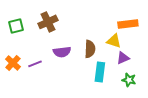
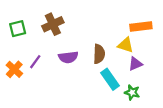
purple line: (35, 64) -> (35, 62), moved, turned -32
cyan rectangle: (100, 72) -> (110, 79), turned -42
green star: (129, 80) -> (132, 92), moved

